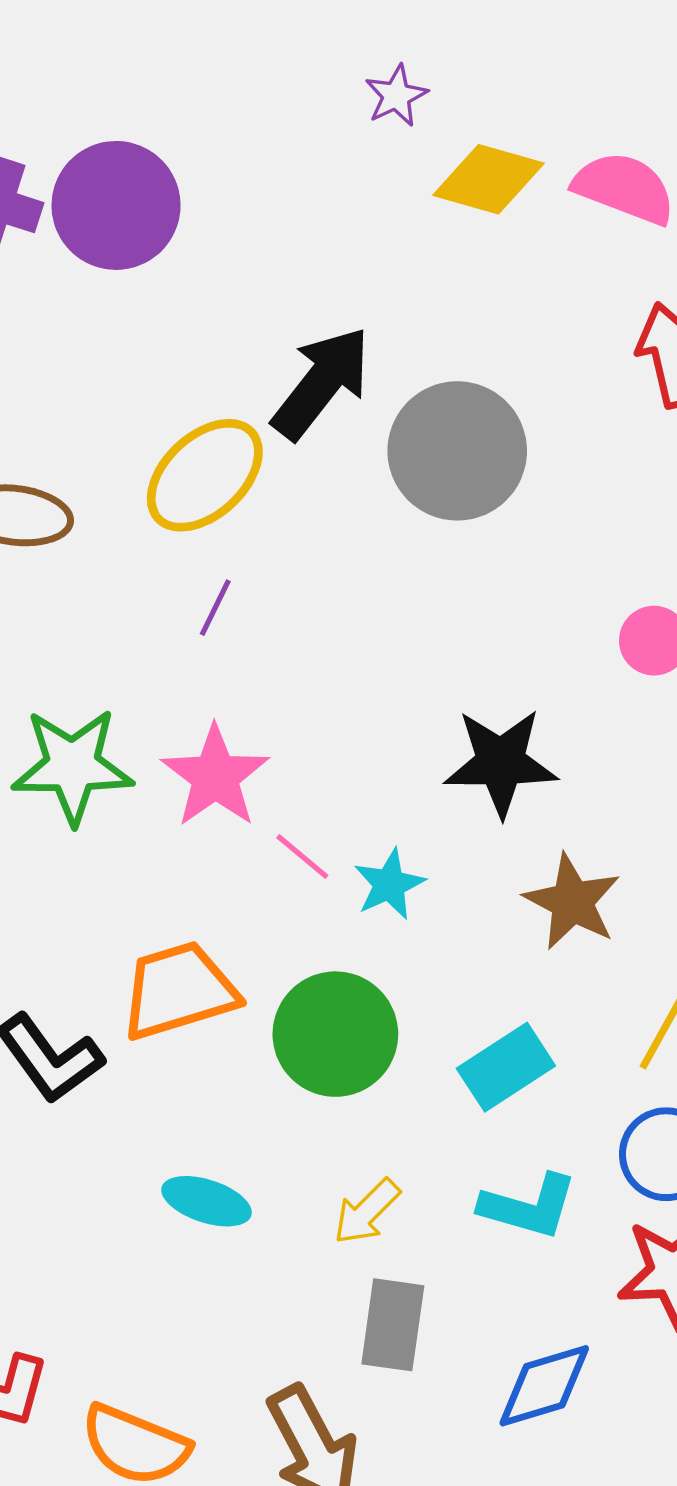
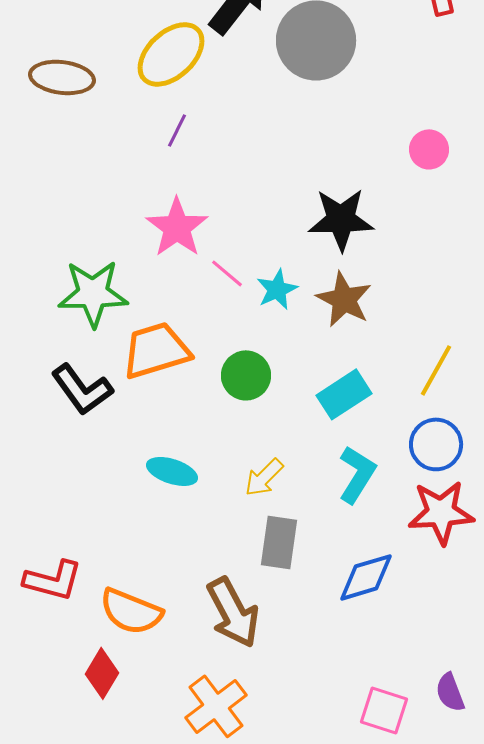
green star: (72, 766) -> (93, 293), moved
brown star: (572, 902) -> (344, 299), moved
green circle: (335, 1034) -> (246, 375), size x0.7
cyan L-shape: (529, 1206) -> (357, 474), turned -74

